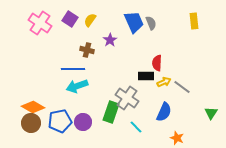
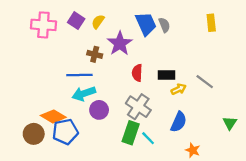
pink cross: (40, 23) -> (43, 25), turned -30
purple star: (110, 40) -> (120, 43), size x1.6
red semicircle: (157, 63) -> (137, 73), moved
black rectangle: (146, 76) -> (167, 75), moved
gray line: (182, 87) -> (205, 82), moved
orange diamond: (33, 107) -> (53, 116), moved
green rectangle: (111, 112) -> (131, 133), moved
purple circle: (83, 122) -> (99, 110), moved

